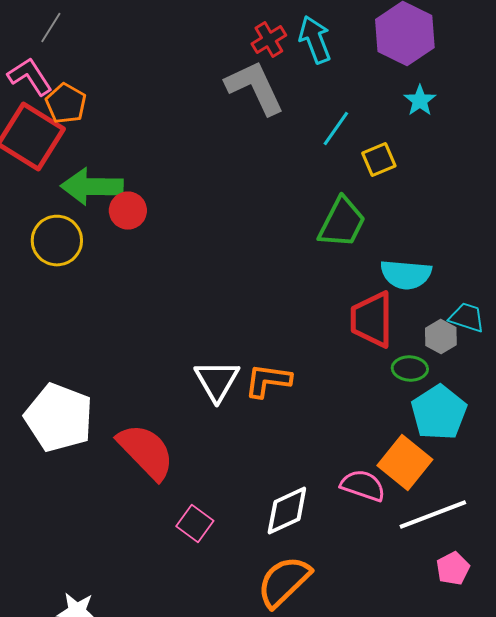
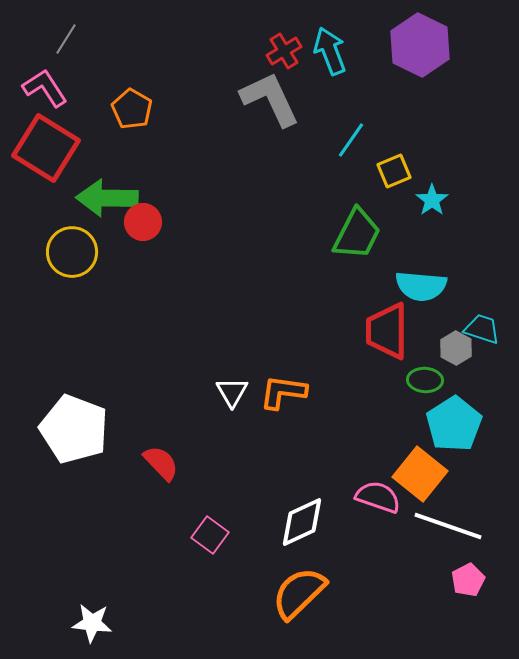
cyan star: (420, 100) -> (432, 200), moved
orange pentagon: (66, 104) -> (132, 109), moved
white triangle: (217, 380) -> (232, 392), size x0.7
red semicircle: (146, 452) -> (161, 463), size x0.6
white line: (433, 514) -> (448, 526), turned 40

